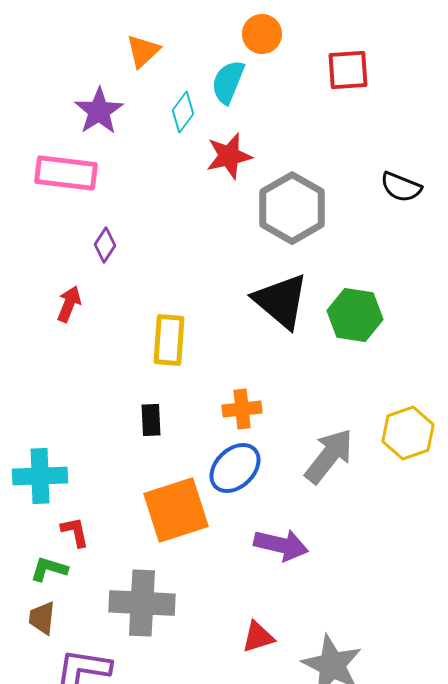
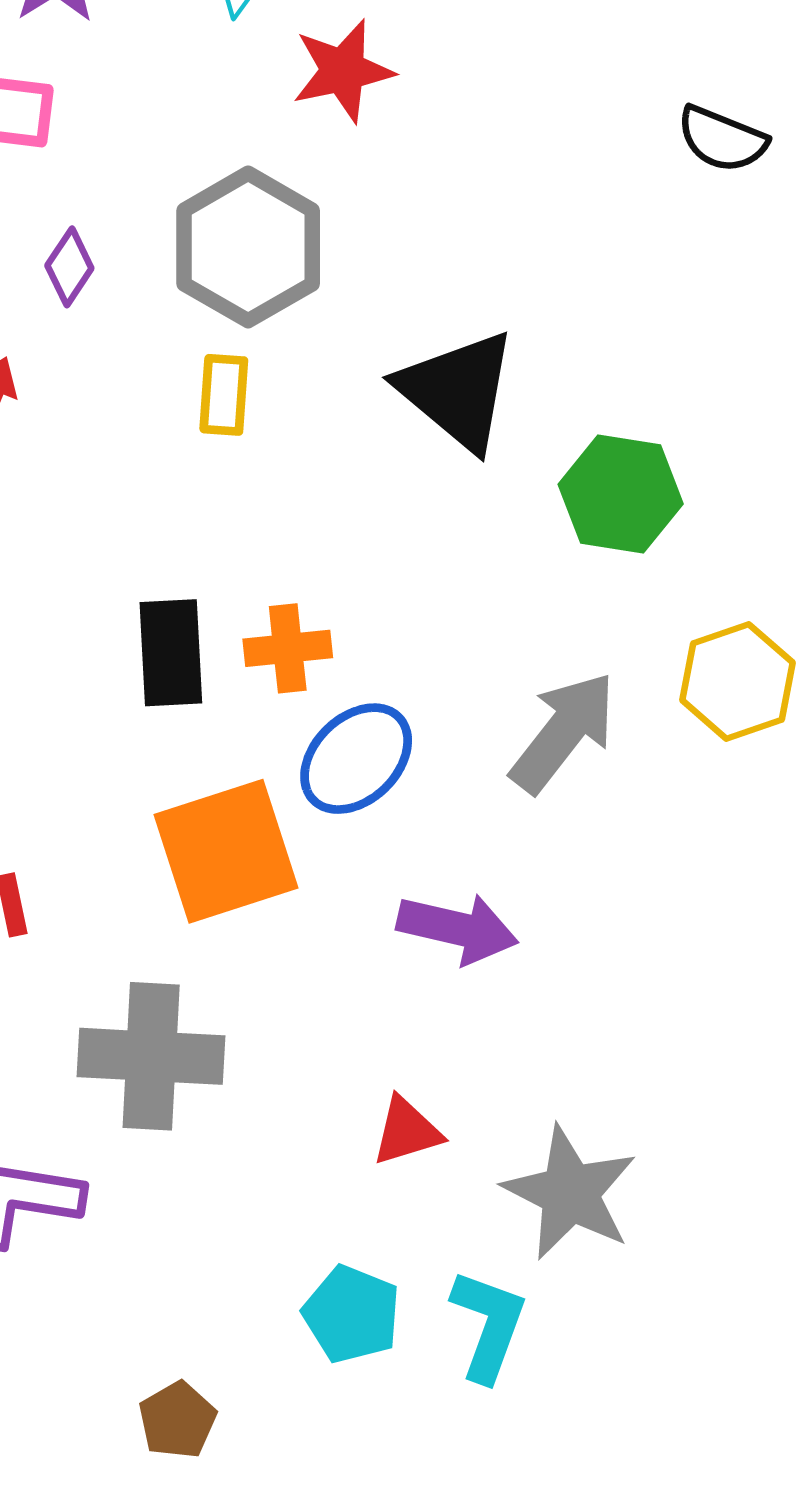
gray hexagon: (292, 208) -> (248, 247), moved
green hexagon: (355, 315) -> (621, 494), moved
yellow rectangle: (169, 340) -> (224, 395), moved, size x0.7
orange cross: (242, 409) -> (288, 648), moved
black rectangle: (151, 420) -> (171, 653), size x1.5

